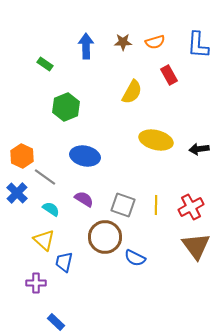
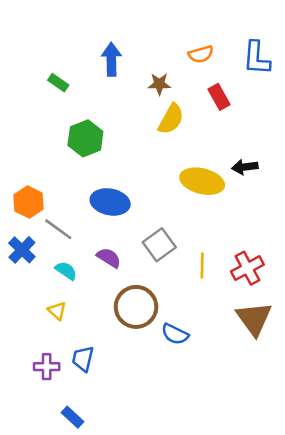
brown star: (123, 42) -> (159, 84), moved
black arrow: (199, 149) -> (245, 167), moved
gray square: (123, 205) -> (159, 245), moved, turned 35
yellow triangle: (44, 240) -> (57, 311), size x0.7
blue trapezoid: (64, 262) -> (83, 359), moved

